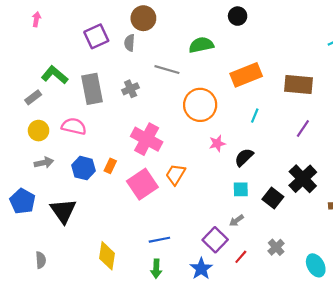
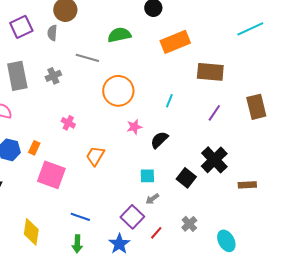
orange rectangle: (246, 75) -> (175, 42), moved
pink cross: (147, 139) -> (68, 123), size x0.5
pink square: (142, 184) -> (51, 175), moved, turned -36
cyan square: (241, 189) -> (147, 176), moved
blue line: (159, 240) -> (80, 217), turned 30

